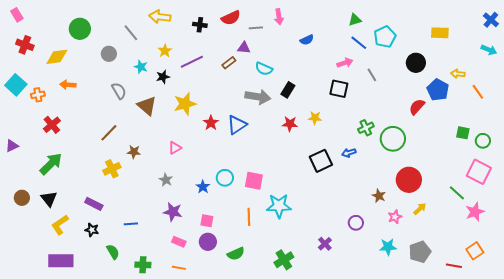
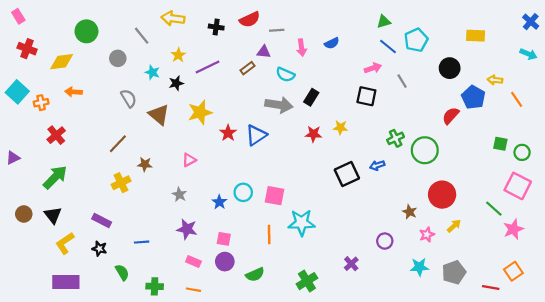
pink arrow: (279, 17) -> (302, 48), moved

